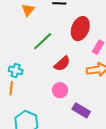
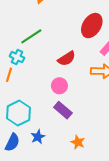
green line: (43, 41) -> (31, 36), moved
purple rectangle: (81, 110) -> (63, 110), moved

